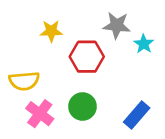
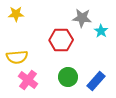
yellow star: (51, 31) -> (16, 14), moved
green circle: (82, 106) -> (68, 77), moved

